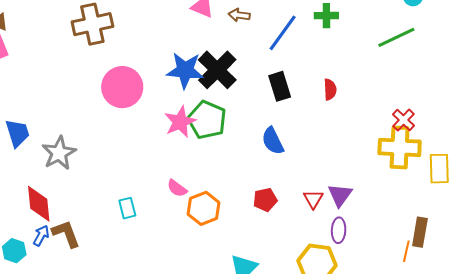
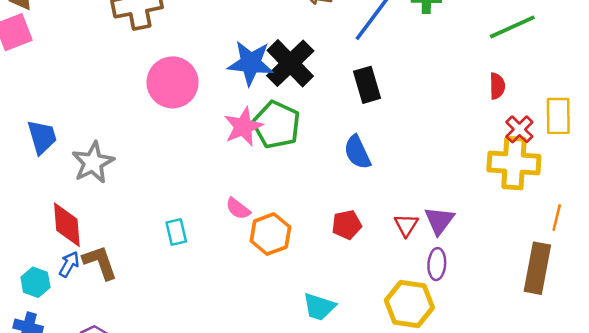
red semicircle: (330, 90) -> (497, 86), moved
yellow rectangle: (439, 169) -> (558, 116), moved
brown rectangle: (420, 232) -> (537, 268), size x1.4
orange line: (406, 251) -> (557, 218), moved

